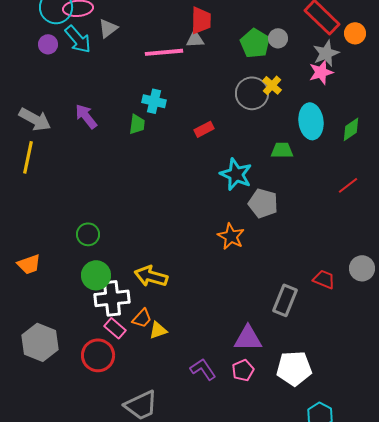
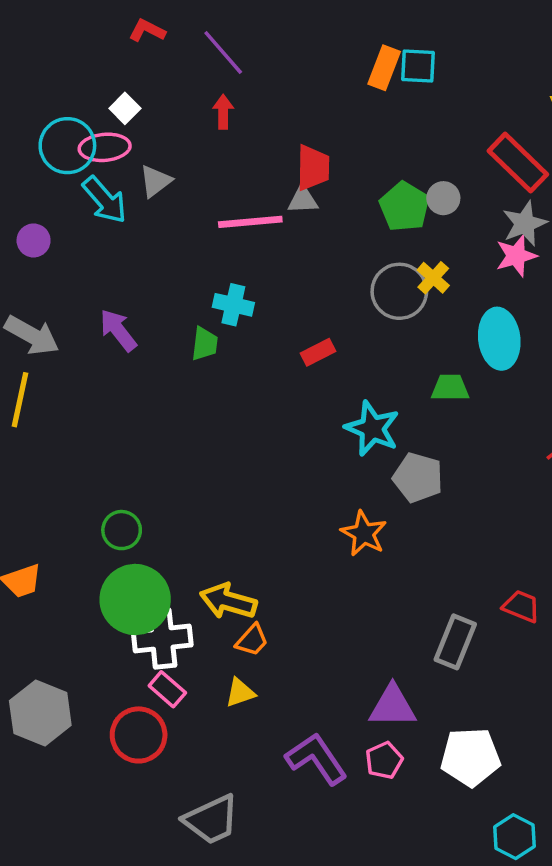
purple circle: (48, 44) -> (34, 240), moved
green circle: (96, 275) -> (135, 600), size x1.4
orange trapezoid: (142, 318) -> (252, 640), moved
purple L-shape: (203, 369) -> (316, 759), size x1.4

